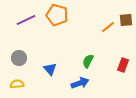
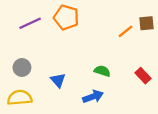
green semicircle: (88, 61) -> (102, 71), turned 80
red rectangle: (123, 65) -> (143, 76), turned -64
yellow semicircle: (17, 84) -> (20, 98), size x1.5

